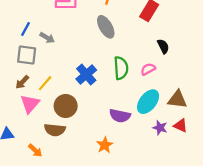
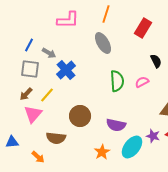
blue cross: (86, 75) -> (66, 70), moved
cyan ellipse: (148, 102) -> (132, 147), moved
brown circle: (66, 106) -> (80, 116), moved

